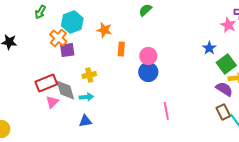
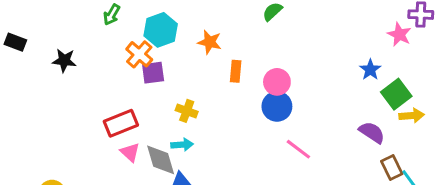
yellow cross: (89, 75) -> (187, 111), turned 32
purple semicircle: (224, 89) -> (372, 132), moved
gray diamond: (65, 90) -> (161, 160), moved
pink triangle: (52, 102) -> (130, 152), turned -32
pink line: (166, 111) -> (298, 149), moved, turned -42

